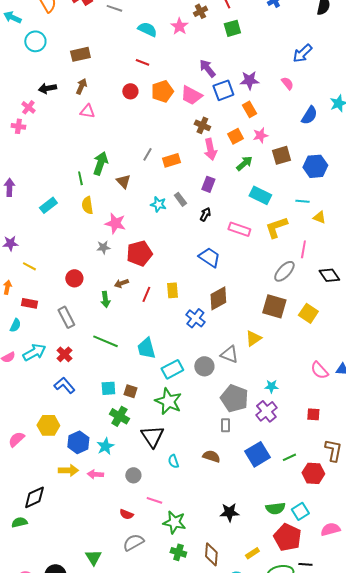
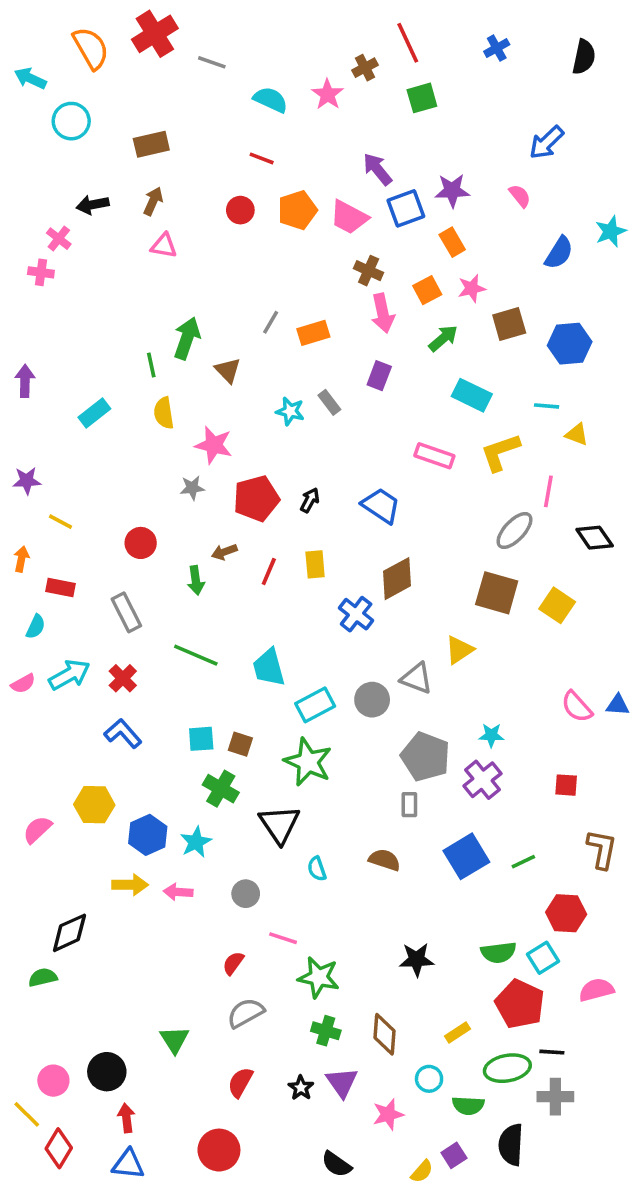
black arrow: (205, 214) -> (310, 500), moved
red hexagon: (313, 473) -> (566, 913), moved
red semicircle: (126, 514) -> (233, 963), turned 104

